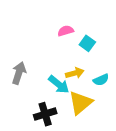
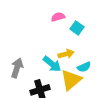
gray arrow: (19, 73) -> (17, 68), moved
cyan semicircle: (101, 80) -> (84, 67), moved

